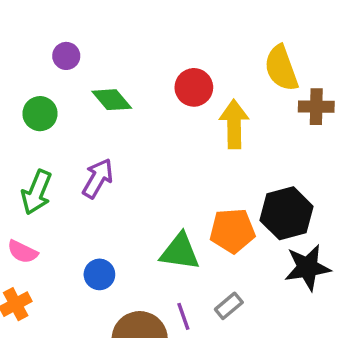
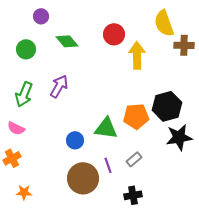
blue circle: (99, 274) -> (75, 140), moved

